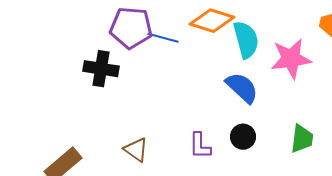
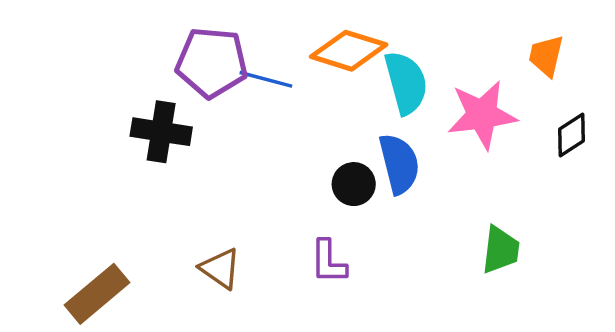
blue semicircle: (242, 88) -> (399, 164), turned 33
black circle: (243, 137) -> (354, 184), moved

